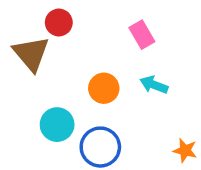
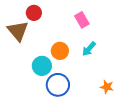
cyan arrow: (154, 85) -> (89, 49), turned -70
cyan circle: (57, 125) -> (42, 66), moved

